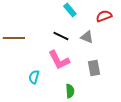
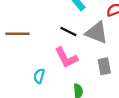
gray triangle: (87, 37) -> (97, 33), size x1.6

